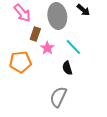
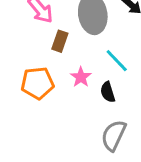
pink star: (47, 48) -> (81, 77), moved
gray semicircle: (58, 97) -> (114, 135), moved

